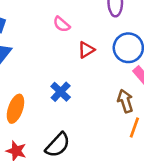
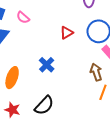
pink semicircle: (62, 24) -> (23, 17), moved

